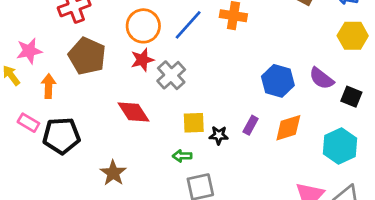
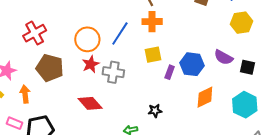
gray cross: (171, 75) -> (113, 72), turned -30
yellow square: (194, 123) -> (153, 55), moved
purple rectangle: (251, 125) -> (170, 72), moved

